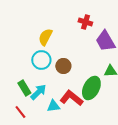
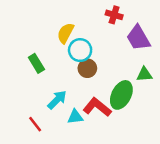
cyan circle: (41, 60) -> (80, 50), moved
green rectangle: (24, 88) -> (36, 63), moved

